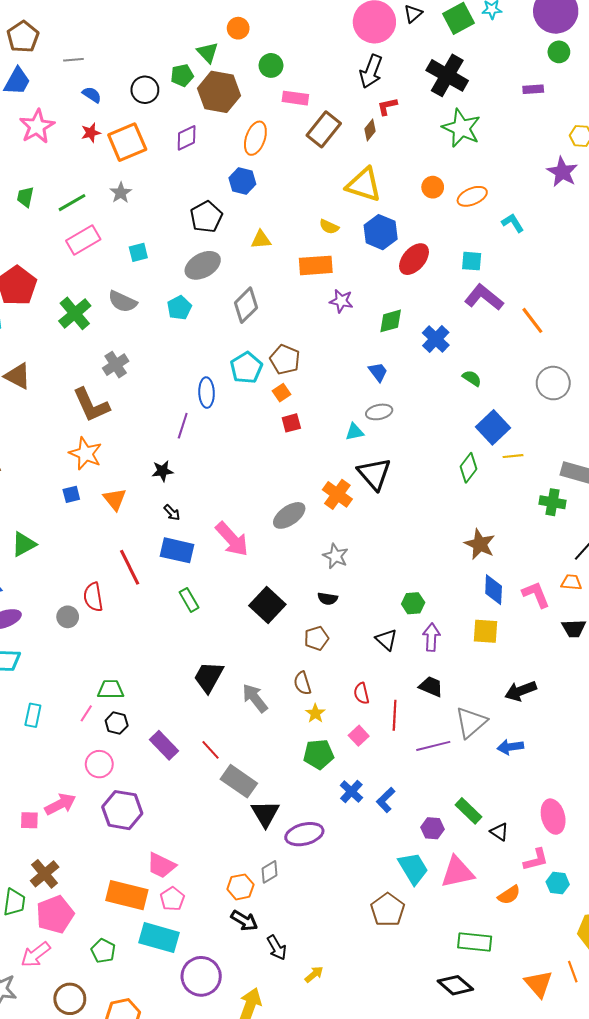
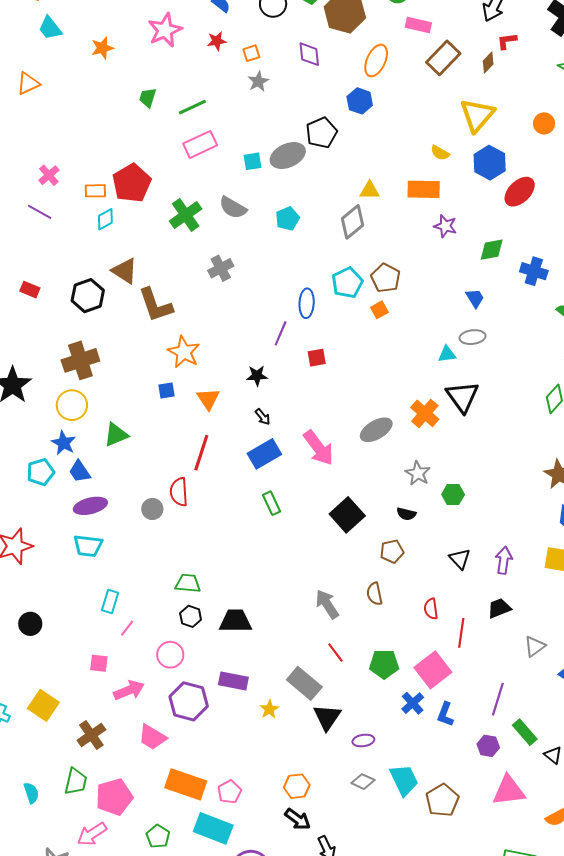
purple diamond: (187, 138) -> (309, 54), turned -76
orange square: (127, 142) -> (251, 53), size x0.5
yellow triangle: (364, 185) -> (477, 115), turned 48
gray star: (121, 193) -> (258, 81), moved
yellow triangle: (261, 240) -> (370, 190), moved
gray ellipse: (203, 265) -> (288, 156), moved
blue cross: (436, 339) -> (534, 271), turned -32
brown L-shape: (91, 405) -> (155, 305), moved
red square: (291, 423) -> (317, 358), moved
blue rectangle: (177, 550) -> (264, 454), turned -48
red line: (130, 567) -> (201, 453), moved, turned 39
green hexagon: (413, 603) -> (453, 494), moved
black trapezoid: (209, 677) -> (235, 621), moved, turned 56
black trapezoid: (431, 687) -> (499, 608), turned -50
pink line: (86, 713) -> (127, 628), moved
yellow star: (315, 713) -> (269, 709), moved
gray triangle: (471, 722) -> (535, 646), size x0.7
pink square: (359, 736) -> (433, 670), moved, size x1.8
purple rectangle: (164, 745) -> (233, 681), moved, turned -40
purple line: (433, 746) -> (498, 699), moved, turned -64
red line: (210, 750) -> (335, 652), moved
blue L-shape: (386, 800) -> (445, 714), turned -30
pink square: (29, 820) -> (99, 663), moved
purple ellipse: (304, 834) -> (363, 741), size x0.6
pink trapezoid: (161, 866) -> (152, 737), moved
cyan trapezoid: (413, 868) -> (404, 780), moved
gray diamond: (269, 872) -> (363, 782), moved, turned 50
brown cross: (45, 874) -> (91, 735), moved
brown pentagon: (388, 910) -> (442, 800), moved

